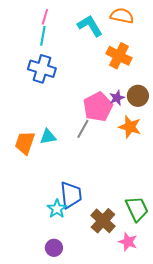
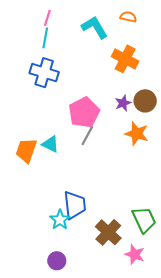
orange semicircle: (122, 16) -> (128, 17), size x0.7
pink pentagon: (98, 107) -> (84, 113), moved
cyan triangle: (48, 137) -> (50, 144), turned 36

